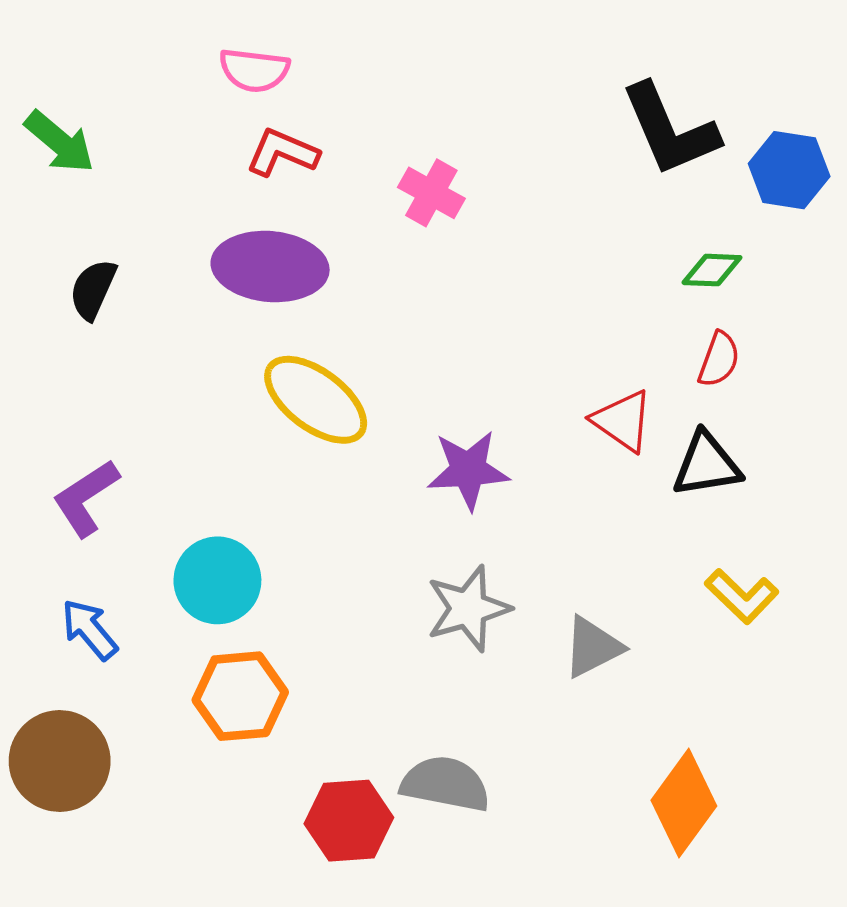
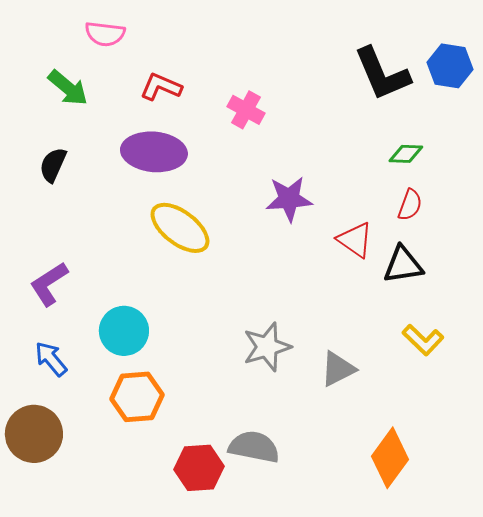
pink semicircle: (254, 70) -> (105, 34), moved
green arrow: (60, 142) -> (68, 88), moved
blue hexagon: (789, 170) -> (450, 66), moved
purple star: (468, 470) -> (289, 199), moved

